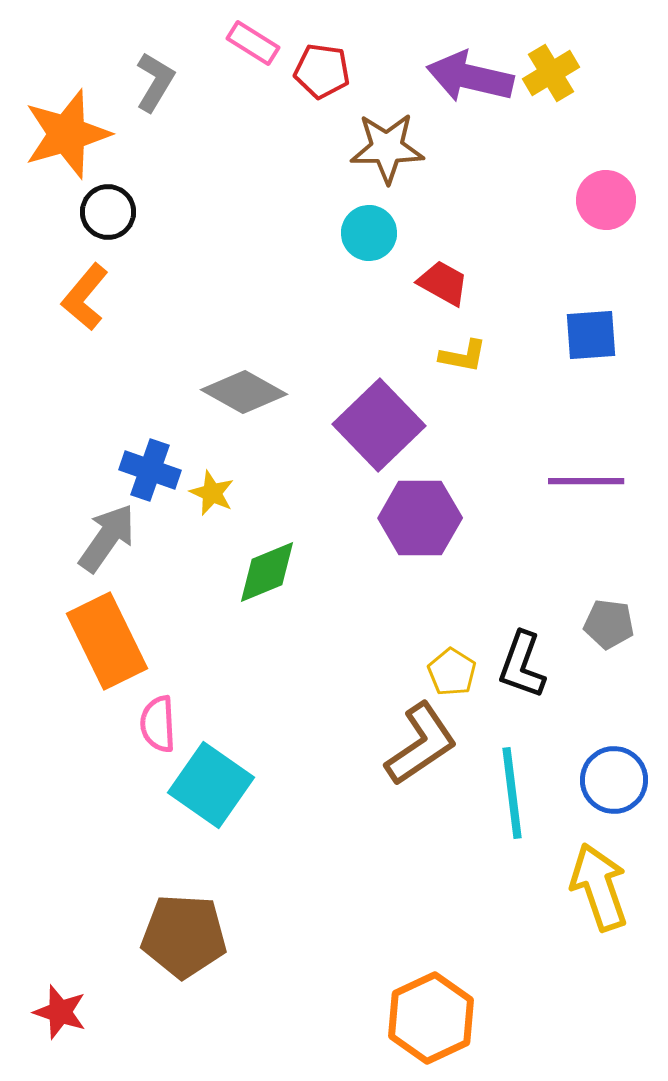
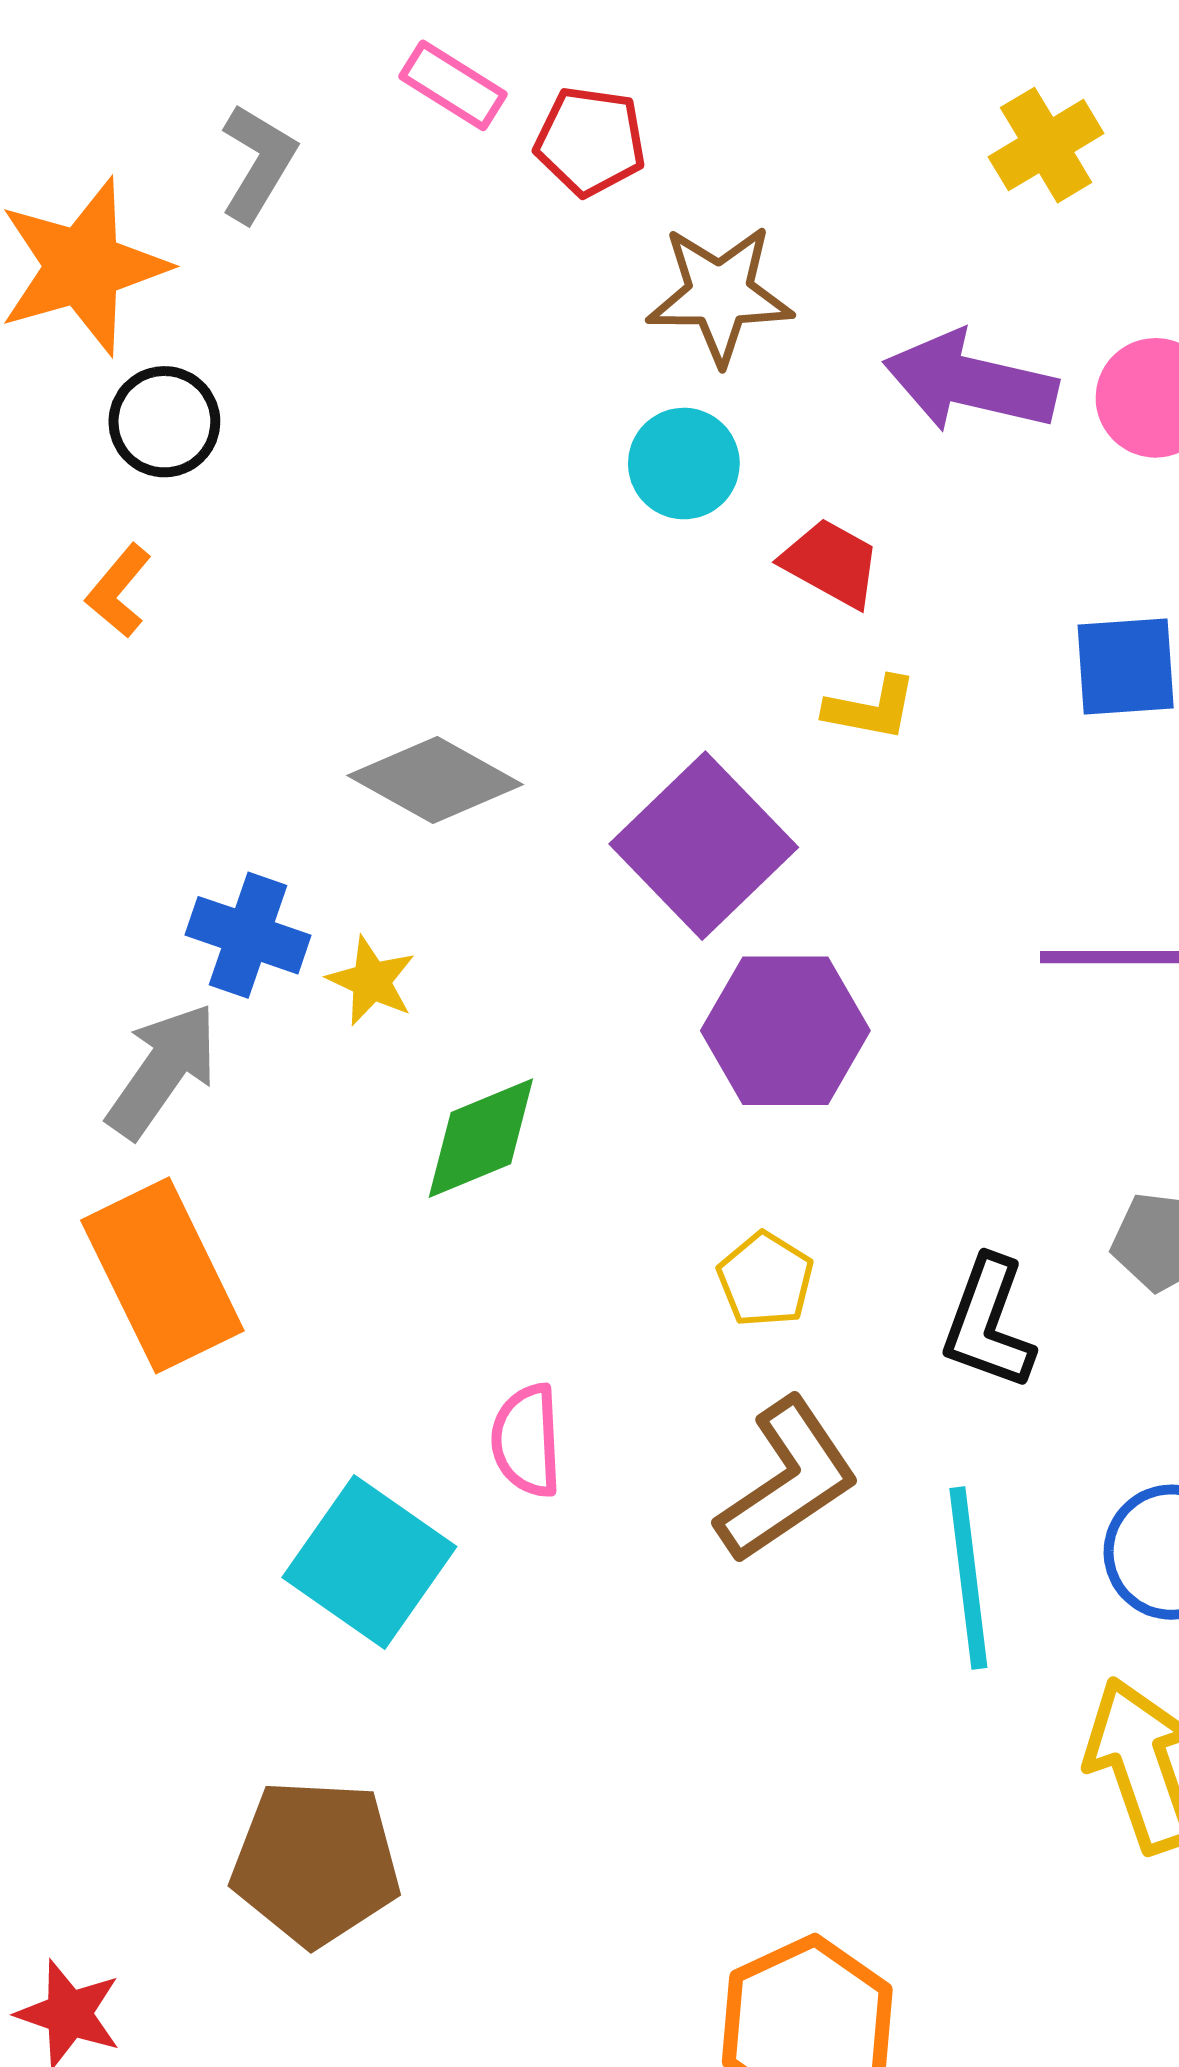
purple arrow: (470, 77) -> (970, 382), moved
orange L-shape: (85, 297) -> (119, 591), size x0.7
yellow pentagon: (452, 672) -> (765, 1279), moved
pink semicircle: (158, 724) -> (527, 1441), moved

